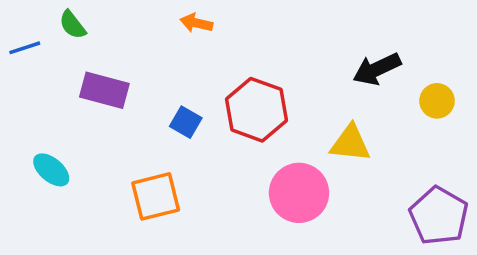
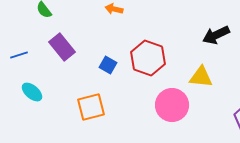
blue line: (25, 48) -> (19, 55), moved
purple rectangle: (104, 90) -> (62, 47), turned 36

